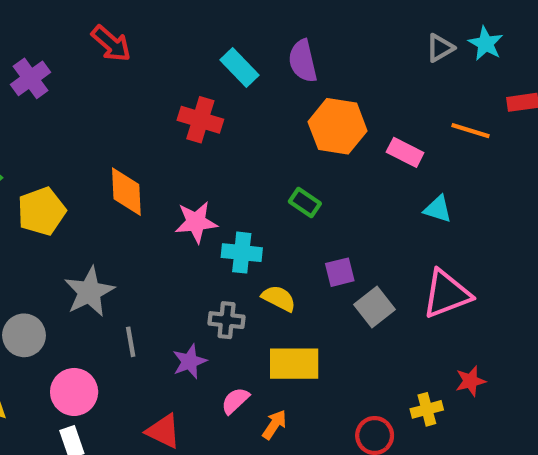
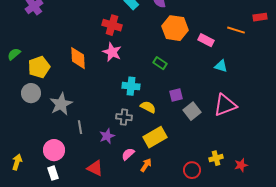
pink star: (196, 222) -> (112, 52), moved, turned 30
gray circle: (24, 335) -> (31, 93), moved
yellow rectangle: (294, 364) -> (155, 137), turned -30
red star: (470, 381) -> (241, 165), moved

